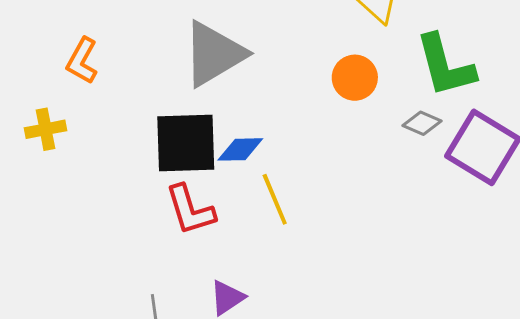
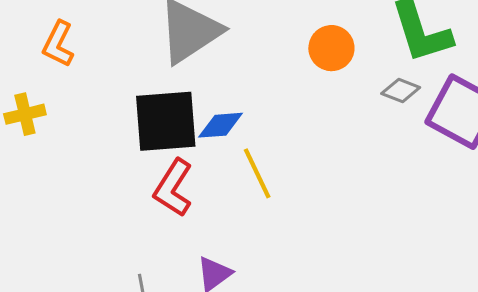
red L-shape: (190, 210) -> (173, 188), turned 52

